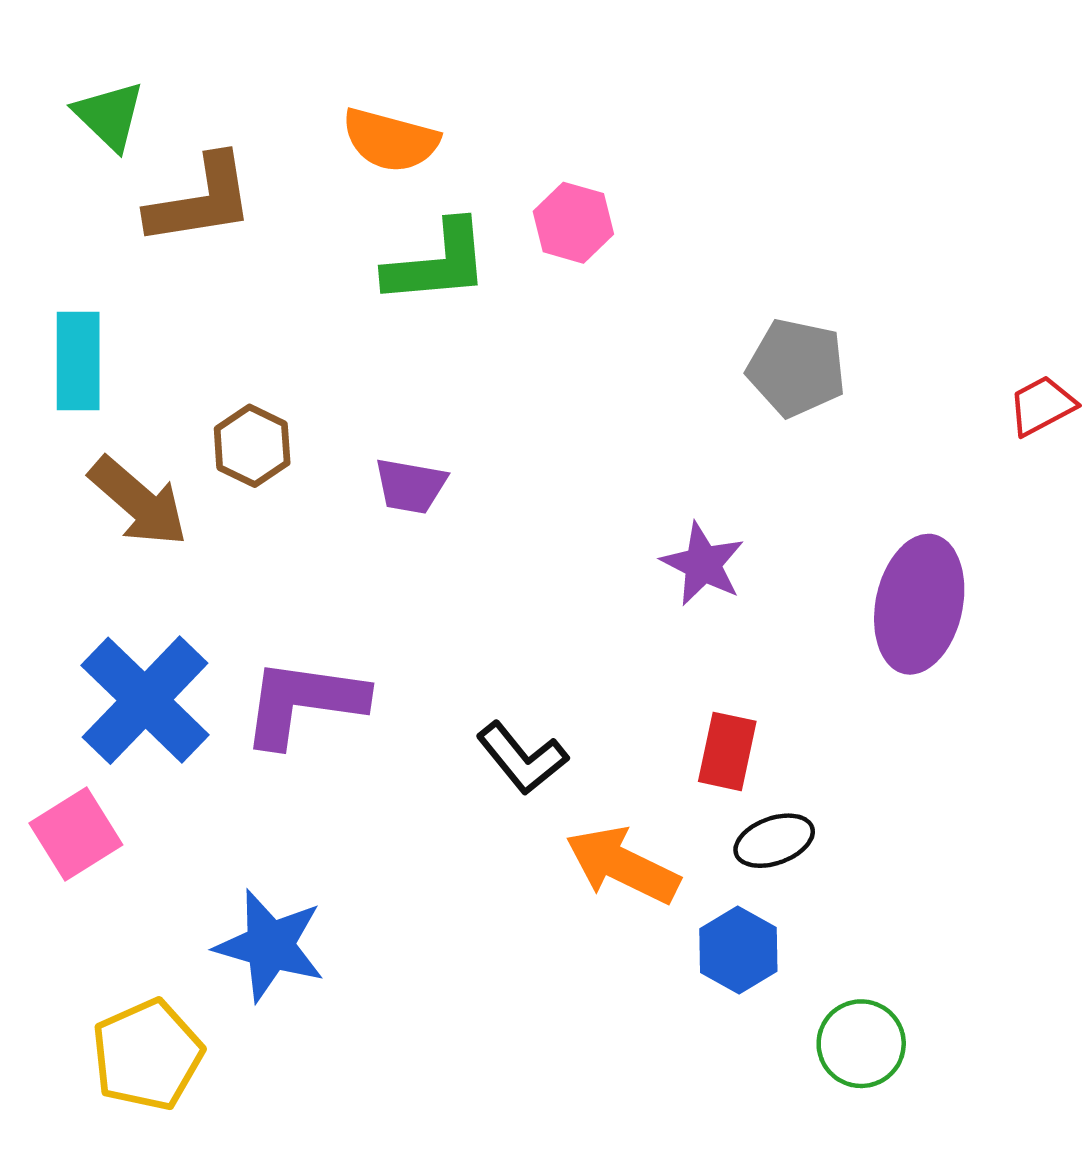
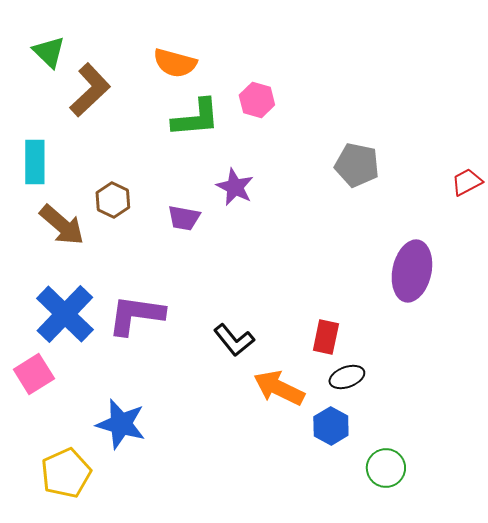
brown L-shape: (201, 200) -> (90, 90), turned -34
purple star: (703, 564) -> (235, 187), moved

